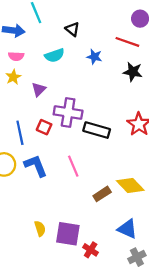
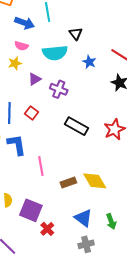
cyan semicircle: (54, 55) -> (55, 53), size x1.4
purple cross: (68, 112) -> (59, 89), moved, size x0.7
pink line: (73, 166) -> (41, 166), moved

